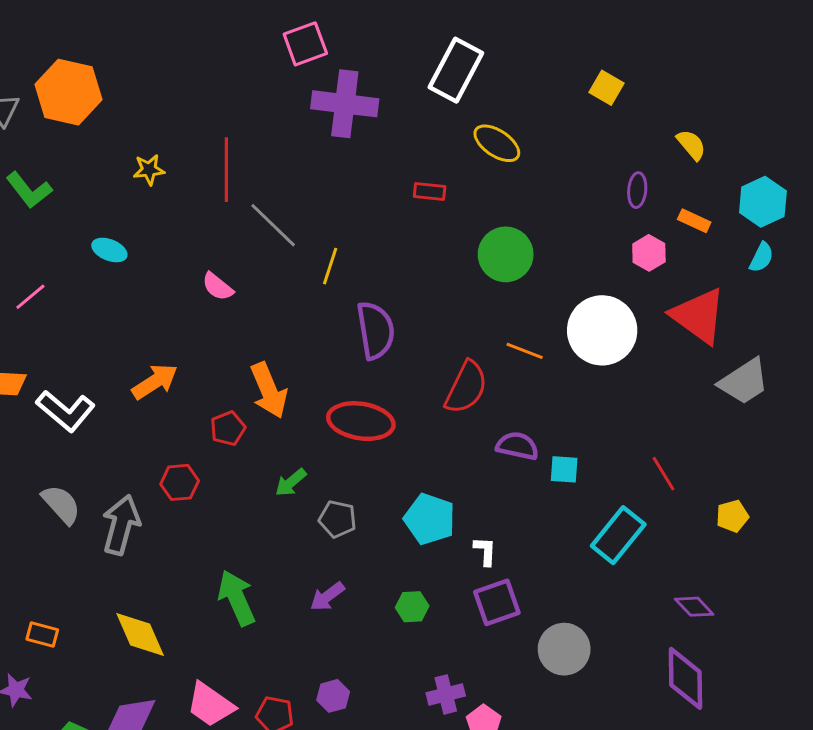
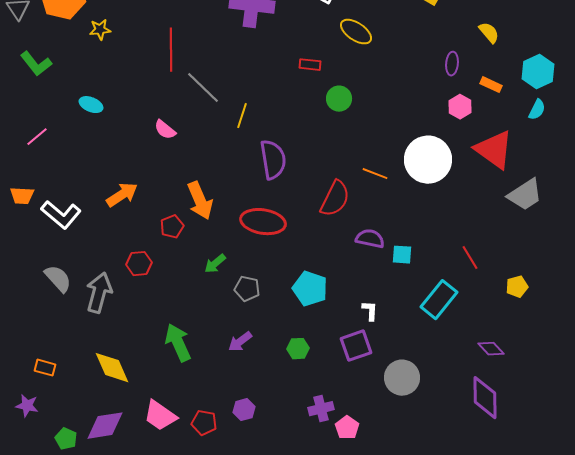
yellow star: (149, 170) -> (100, 30), moved
green circle: (506, 254) -> (339, 99), moved, size x0.7
white L-shape: (485, 551) -> (370, 311), moved

